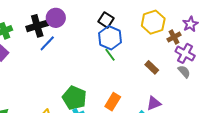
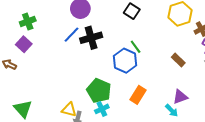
black cross: (37, 26) -> (91, 38), moved
blue hexagon: (110, 38) -> (125, 61), moved

